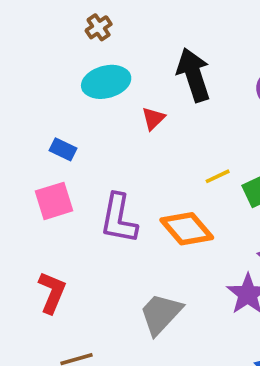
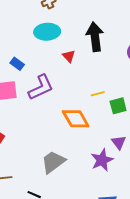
red triangle: (153, 118) -> (69, 56), turned -40
purple L-shape: (119, 219) -> (41, 87), moved, turned -136

